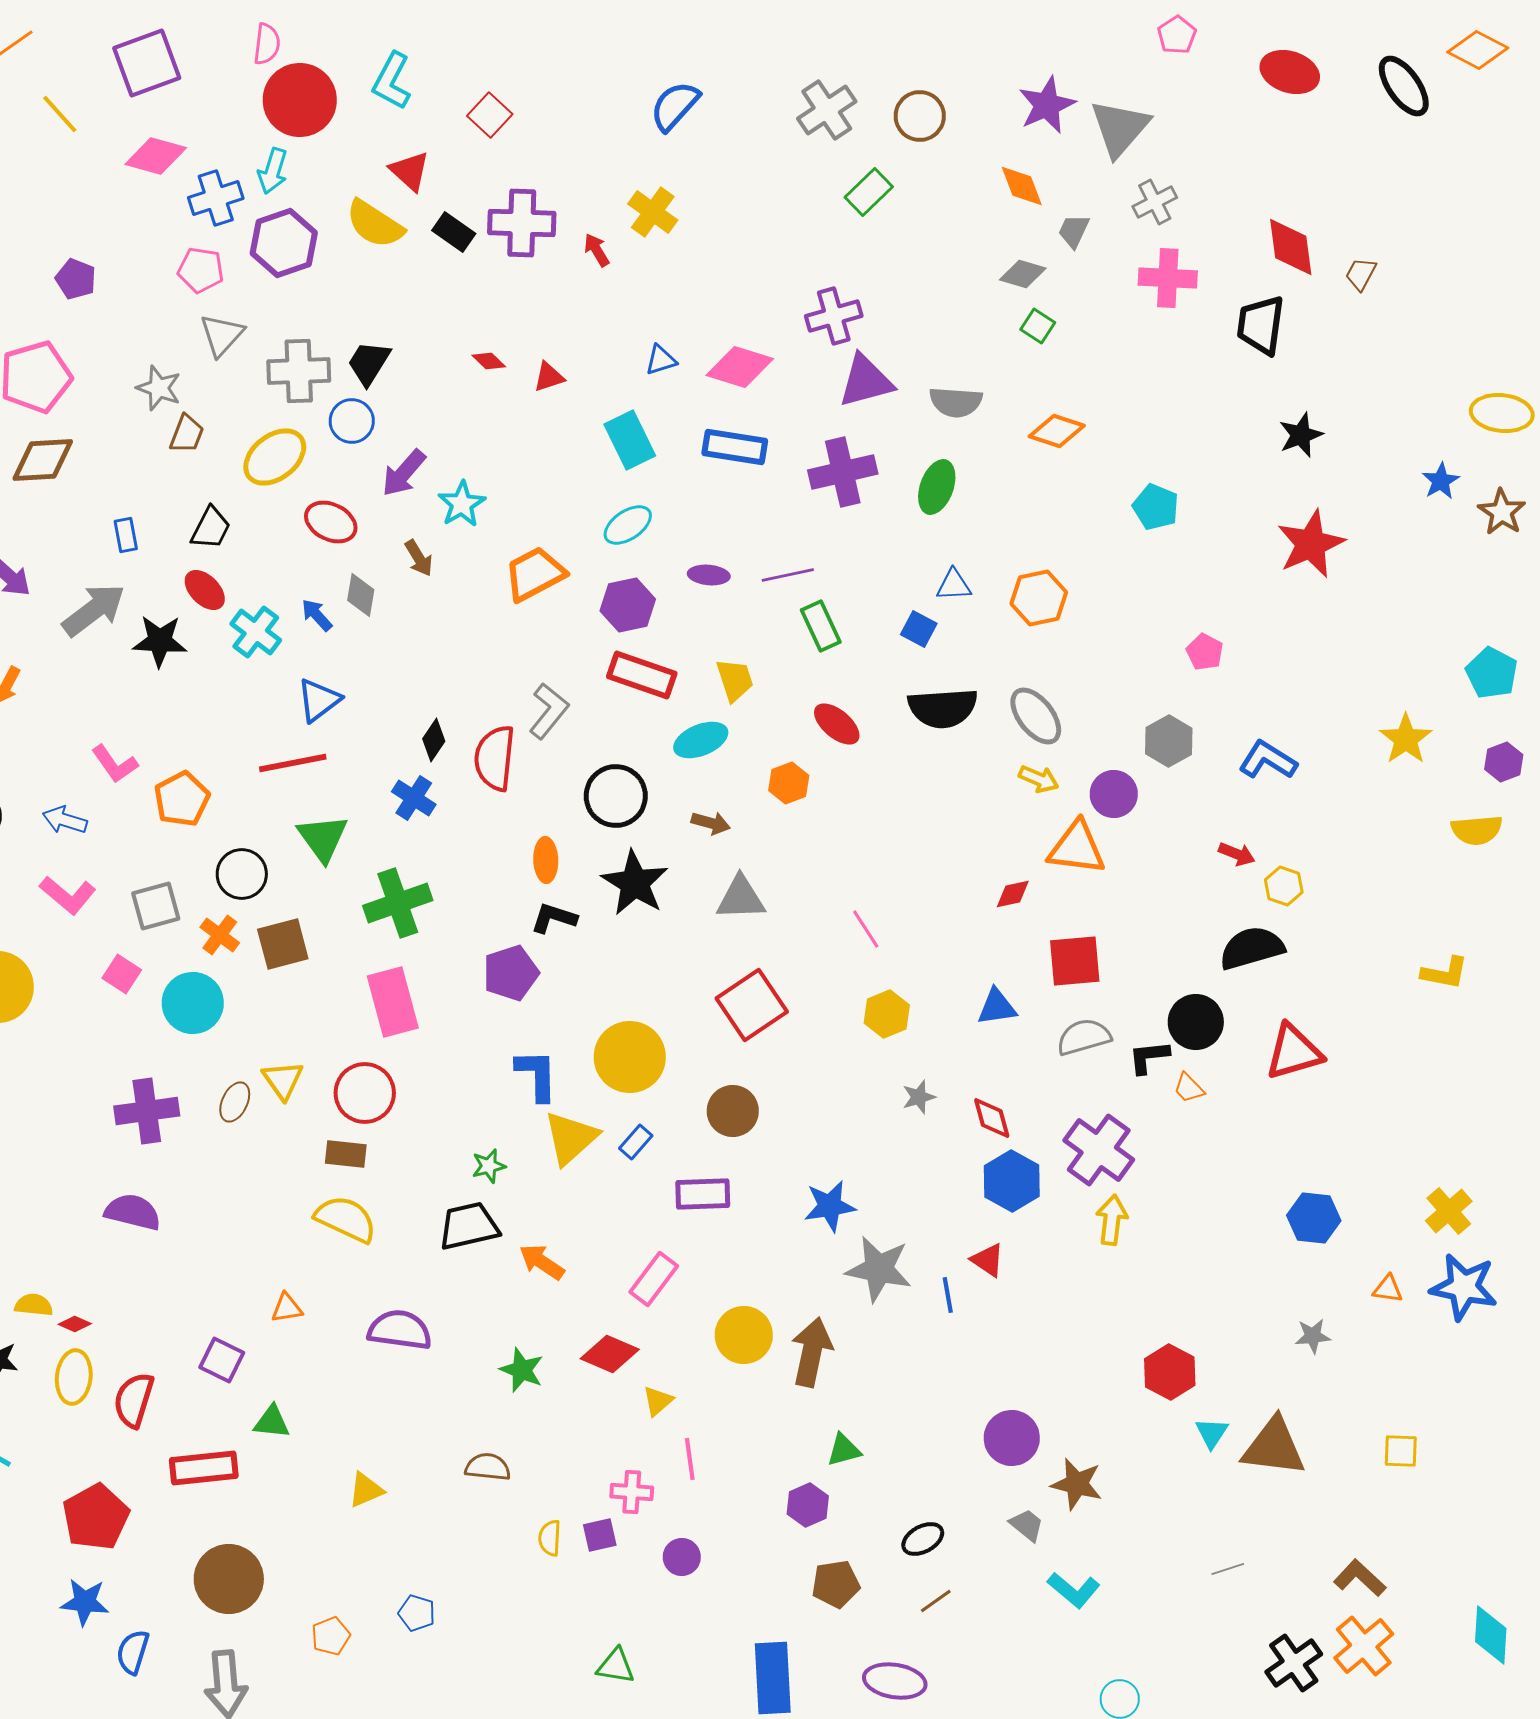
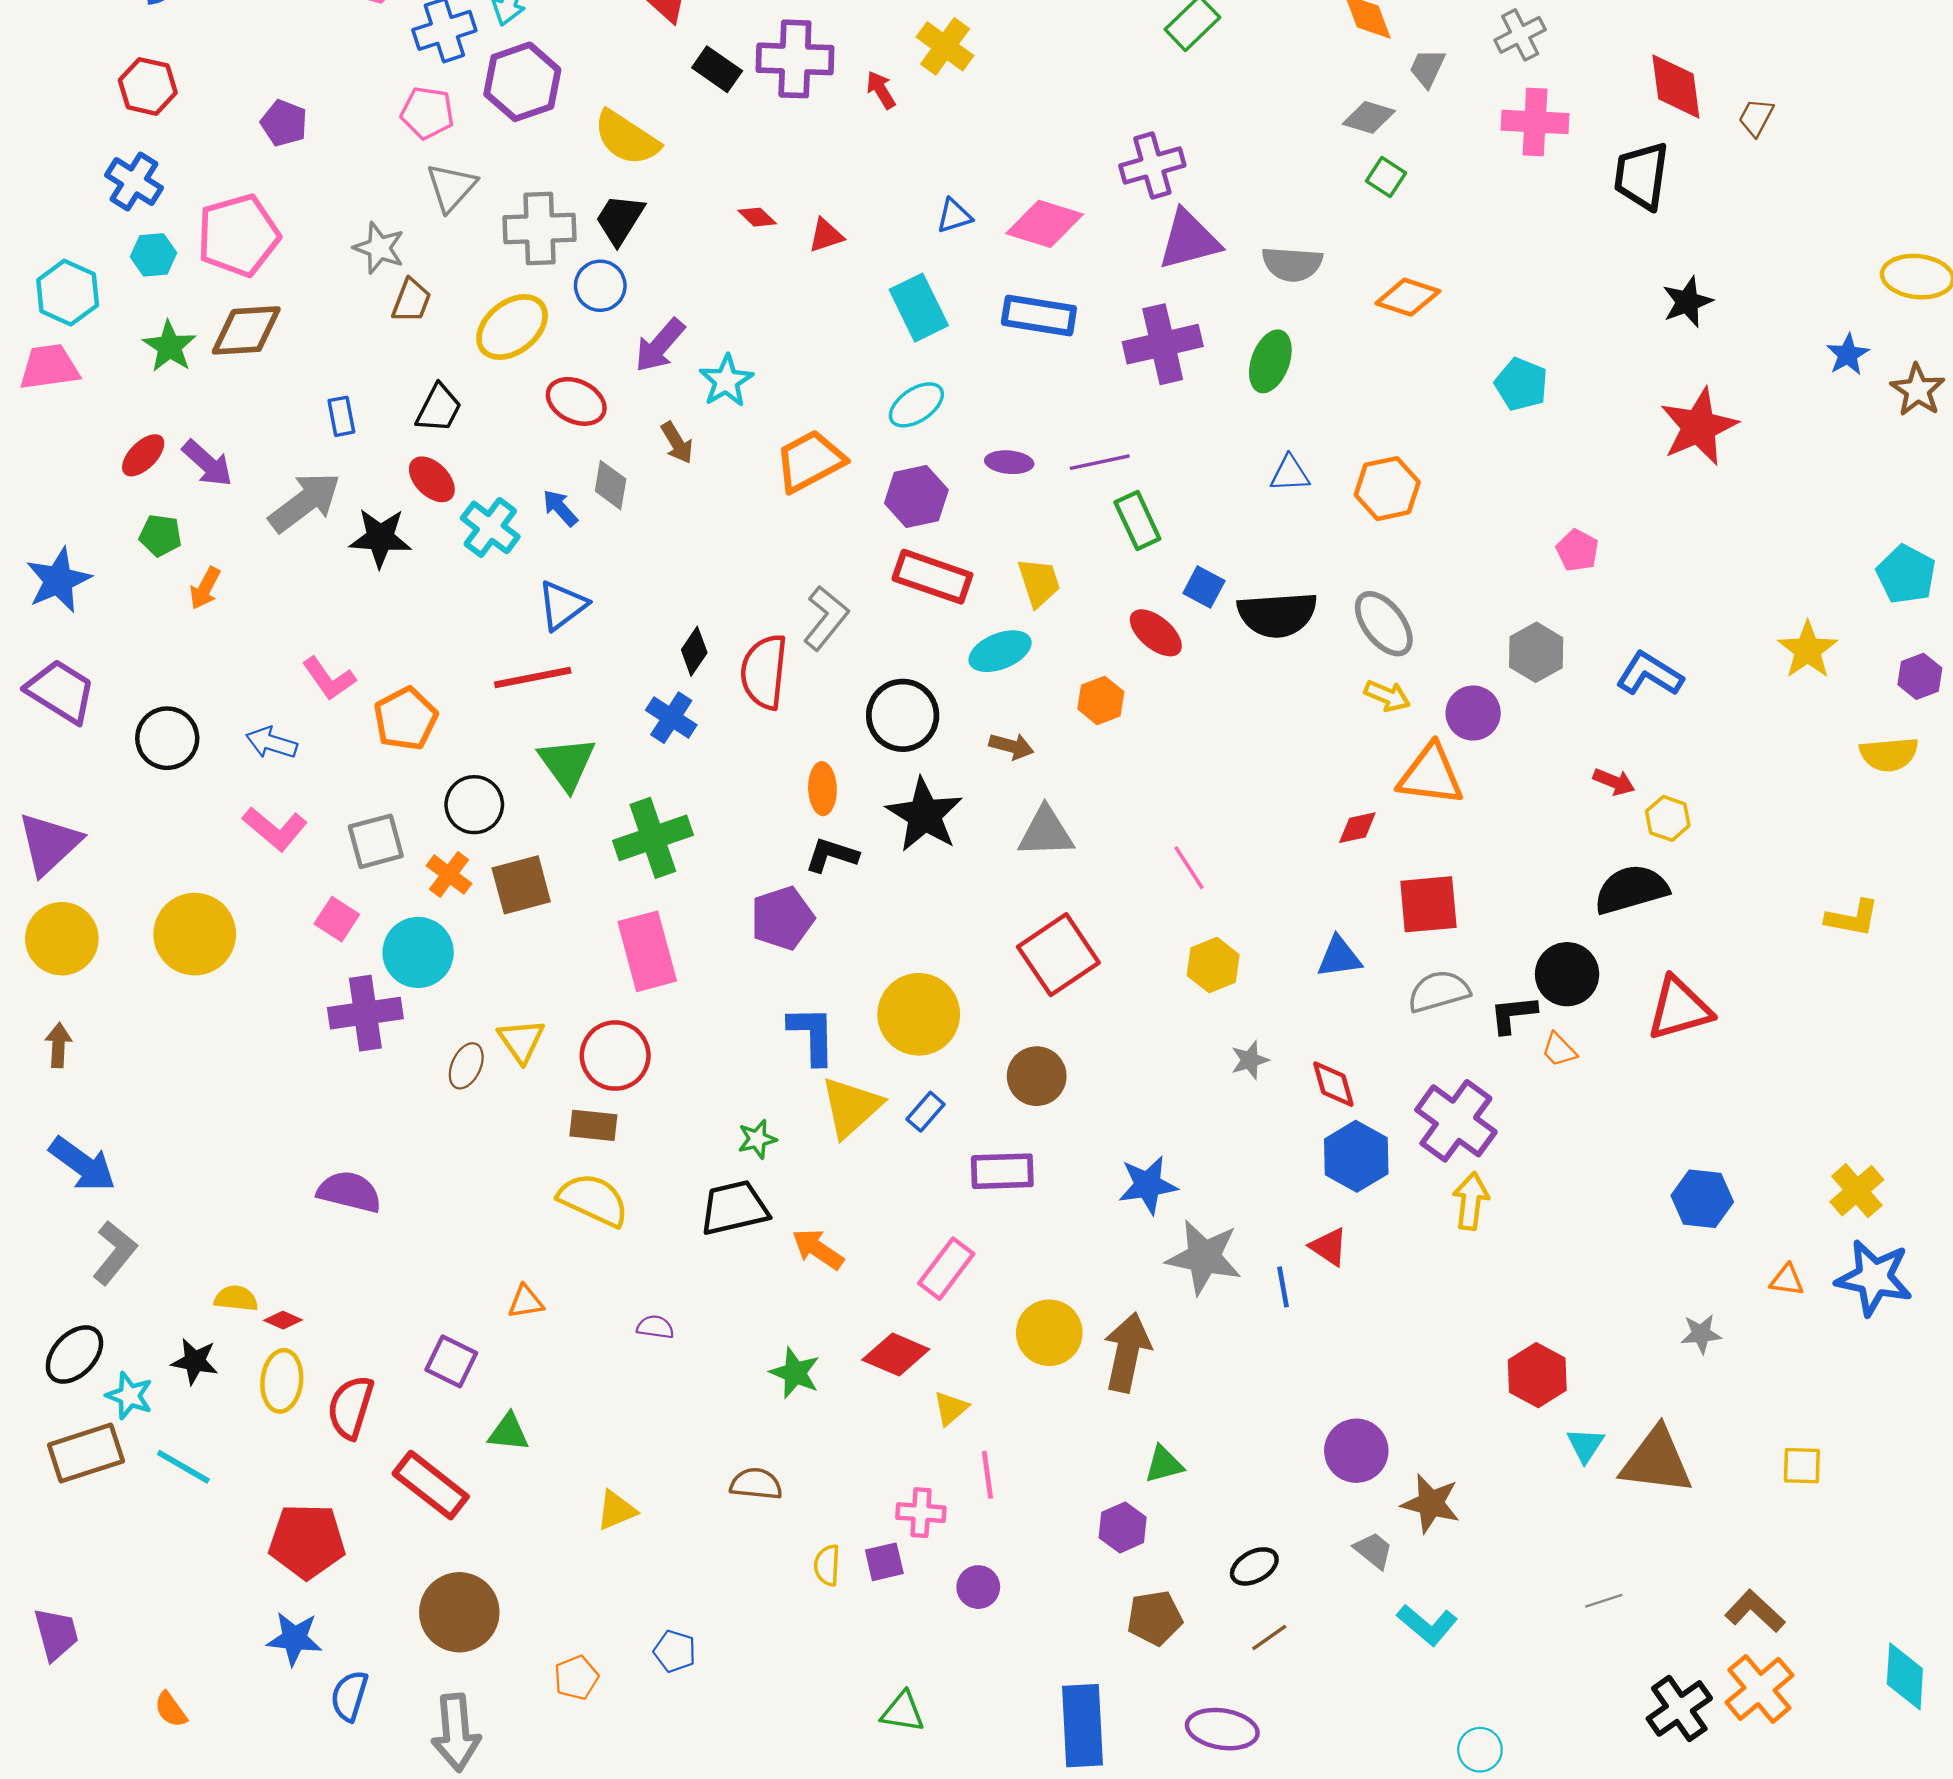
yellow semicircle: (375, 224) -> (627, 138), moved
blue square: (919, 629) -> (1204, 587), moved
purple cross: (147, 1111) -> (365, 1013), moved
purple semicircle: (400, 1330) -> (655, 1327), size x0.5
red rectangle: (204, 1468) -> (431, 1485), turned 44
red pentagon: (96, 1517) -> (307, 1541), turned 30

